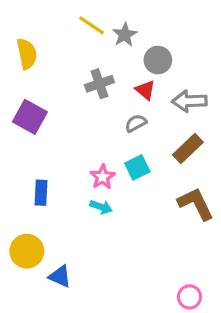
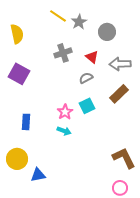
gray circle: (158, 60) -> (107, 32), moved
brown L-shape: (196, 204) -> (124, 158), moved
blue triangle: (60, 276) -> (38, 175), turned -35

